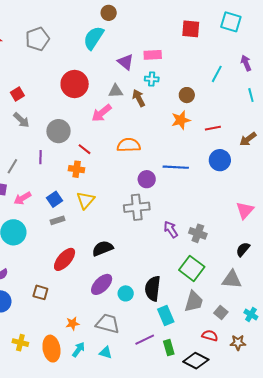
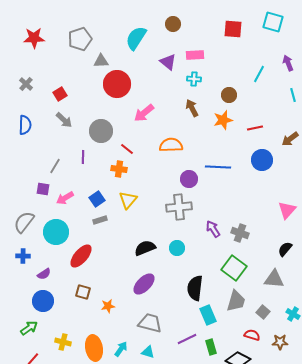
brown circle: (109, 13) -> (173, 24), moved
gray triangle: (116, 91) -> (101, 61), moved
brown arrow: (139, 98) -> (192, 108), moved
red ellipse: (65, 259) -> (81, 256), moved
cyan circle: (126, 293) -> (177, 248), moved
orange star: (73, 324) -> (108, 306), moved

